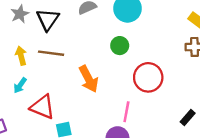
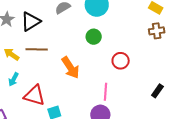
black triangle: (48, 20) -> (31, 21), turned 30
yellow arrow: (21, 56) -> (12, 54), turned -35
red circle: (148, 77) -> (121, 61), size x0.7

